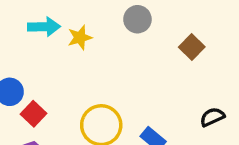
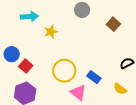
yellow star: (80, 38) -> (51, 32), moved

